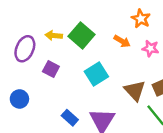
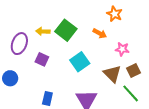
pink star: (150, 48) -> (122, 49), moved
blue circle: (19, 99) -> (10, 78), moved
blue rectangle: (70, 118) -> (47, 99), moved, turned 64

